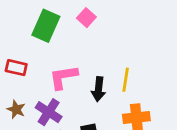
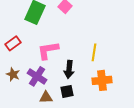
red rectangle: (16, 68) -> (13, 43), turned -49
black arrow: (99, 89) -> (69, 69), moved

